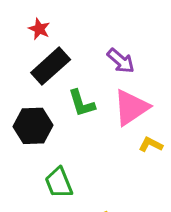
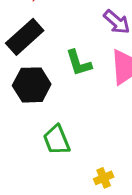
black rectangle: (51, 66) -> (25, 37), moved

